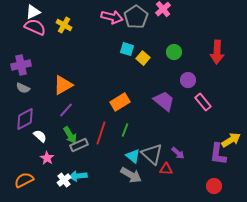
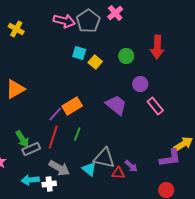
red arrow: (217, 52) -> (157, 47), moved
purple line: (66, 110) -> (55, 114), moved
purple arrow: (178, 153) -> (131, 166), moved
gray triangle: (152, 154) -> (104, 158), turned -30
purple L-shape: (218, 154) -> (170, 158), turned -105
cyan triangle: (133, 156) -> (89, 169), moved
gray arrow: (131, 175) -> (59, 168), moved
white cross: (64, 180) -> (49, 184), moved, turned 32

